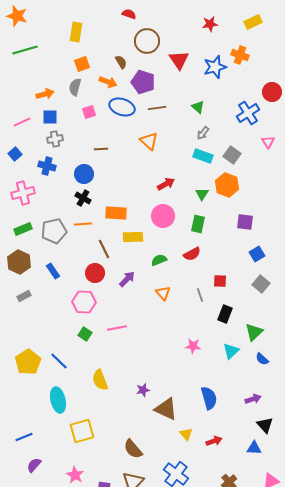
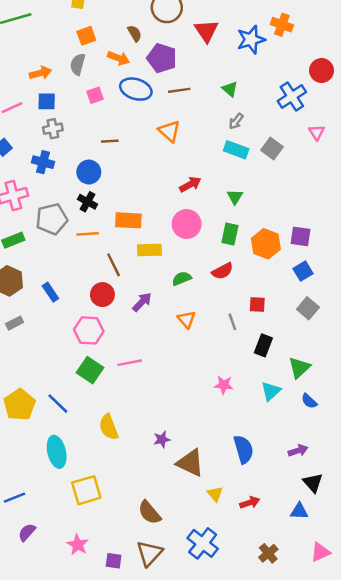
orange hexagon: (227, 185) -> (266, 244), moved
purple square: (245, 222) -> (300, 236), moved
gray pentagon: (54, 231) -> (52, 219), moved
green square: (85, 334) -> (90, 370), size x1.5

